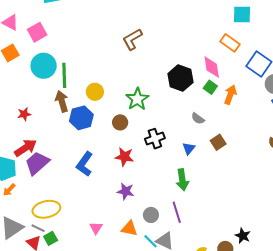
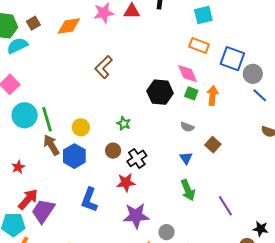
green star: (137, 99) -> (124, 123), size x0.6
black cross: (155, 139) -> (137, 158), moved
purple star: (126, 191) -> (136, 216), size x1.5
purple line: (177, 212) -> (225, 206), moved

